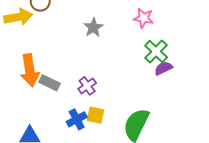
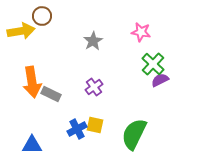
purple cross: (87, 86) -> (94, 87), moved

